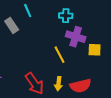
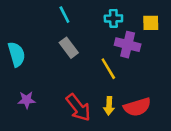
gray rectangle: (12, 25) -> (69, 48), moved
yellow square: (95, 50) -> (151, 23), moved

